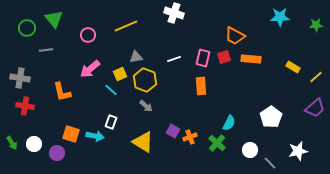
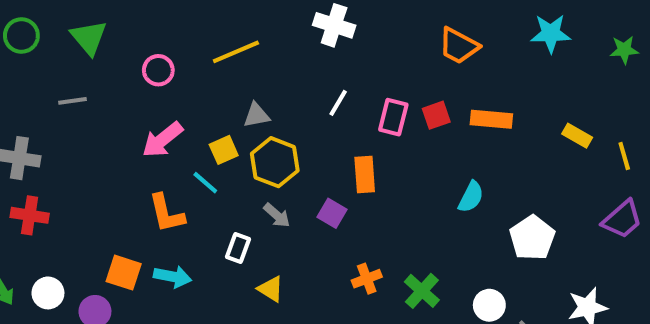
green circle: (27, 28) -> (21, 35), moved
orange trapezoid: (235, 36) -> (459, 46), moved
white line: (174, 59) -> (338, 103), moved, turned -40
yellow line: (316, 77) -> (624, 156), turned -64
orange rectangle: (201, 86) -> (365, 174), moved
orange L-shape: (62, 92) -> (166, 213), moved
white rectangle: (111, 122) -> (238, 248), moved
cyan semicircle: (229, 123) -> (471, 197), moved
purple square: (173, 131) -> (332, 213), moved
yellow triangle: (143, 142) -> (271, 289), size x0.6

